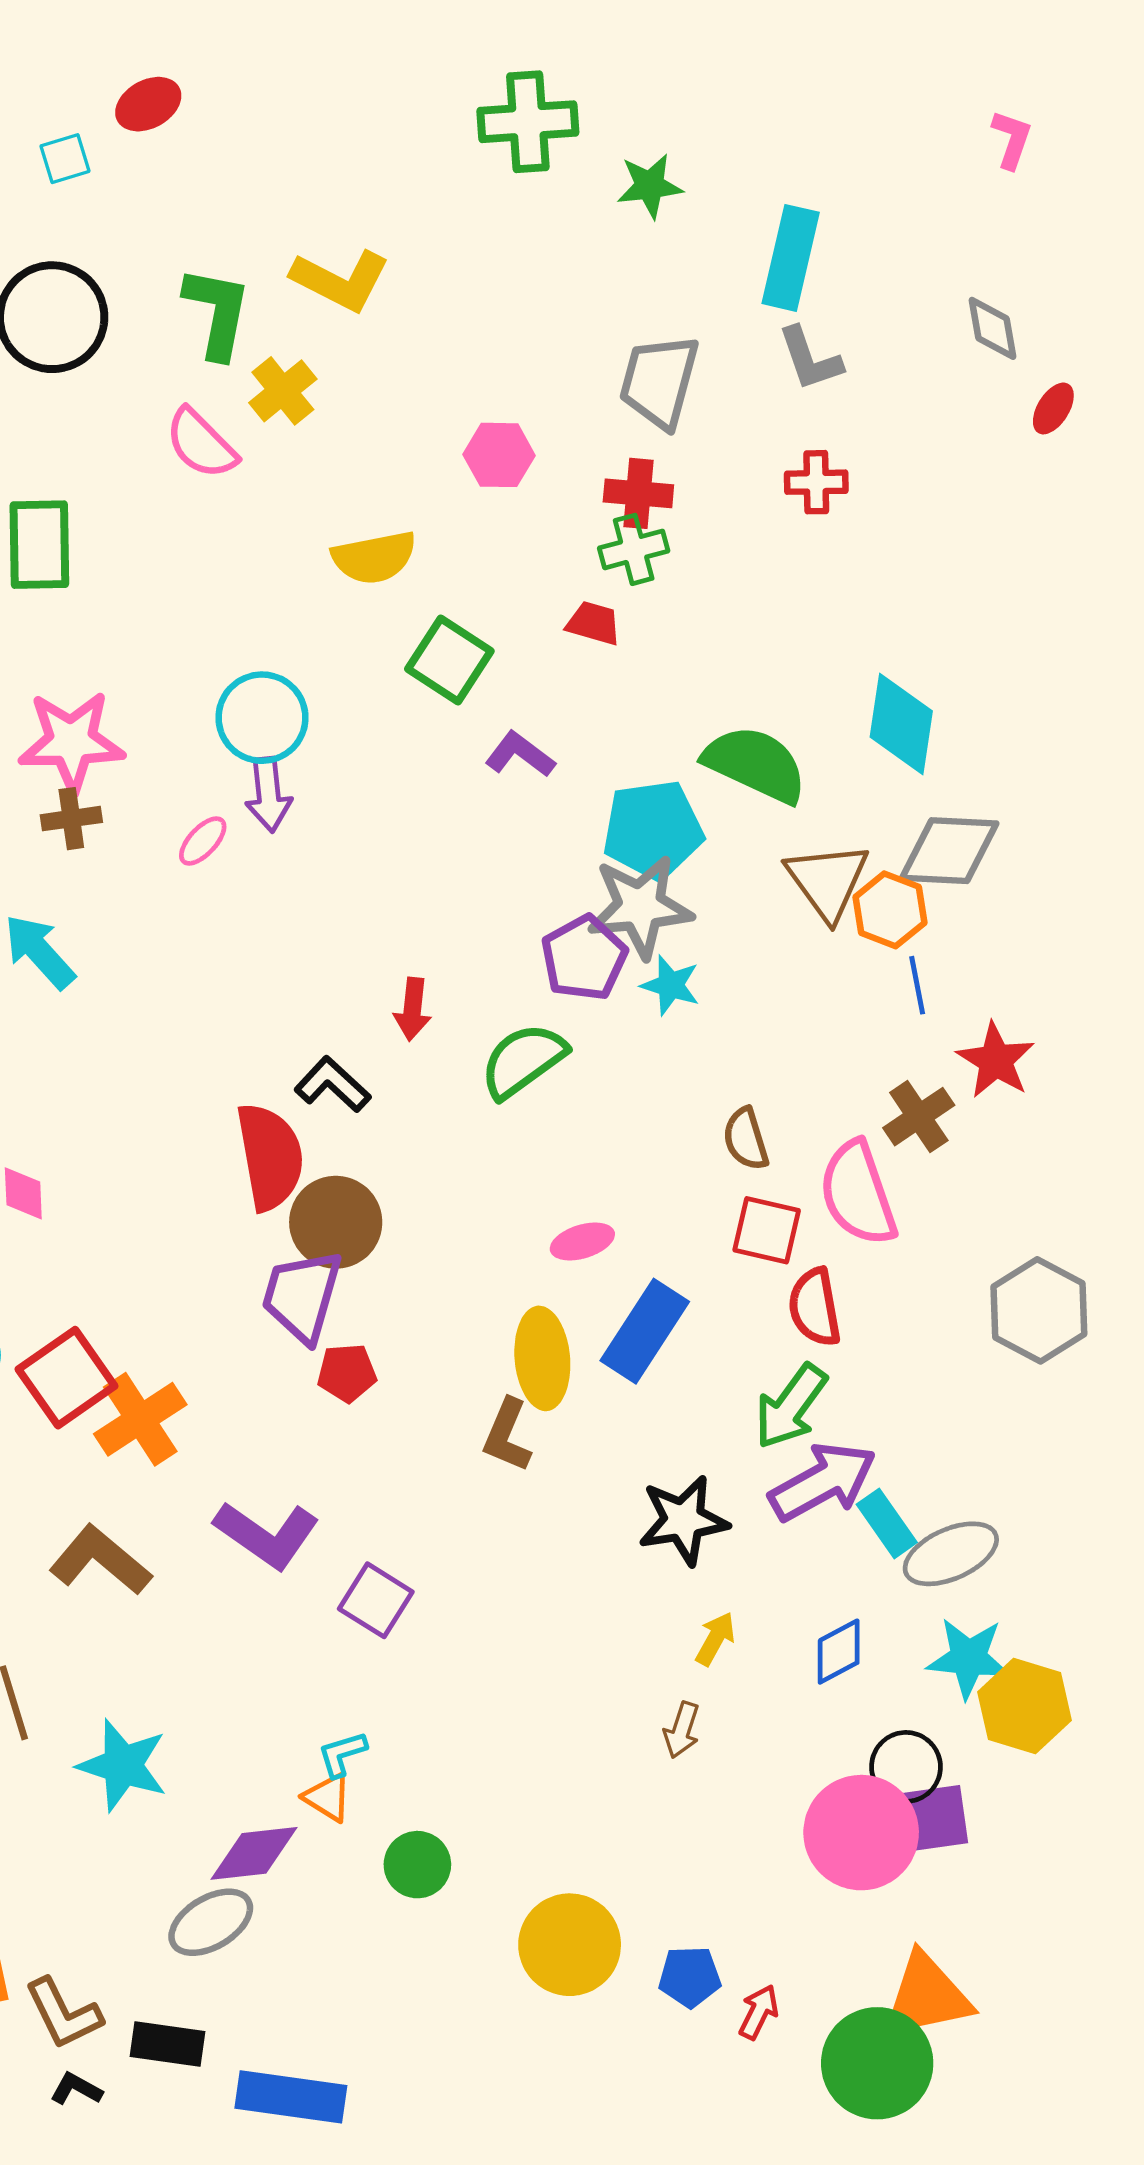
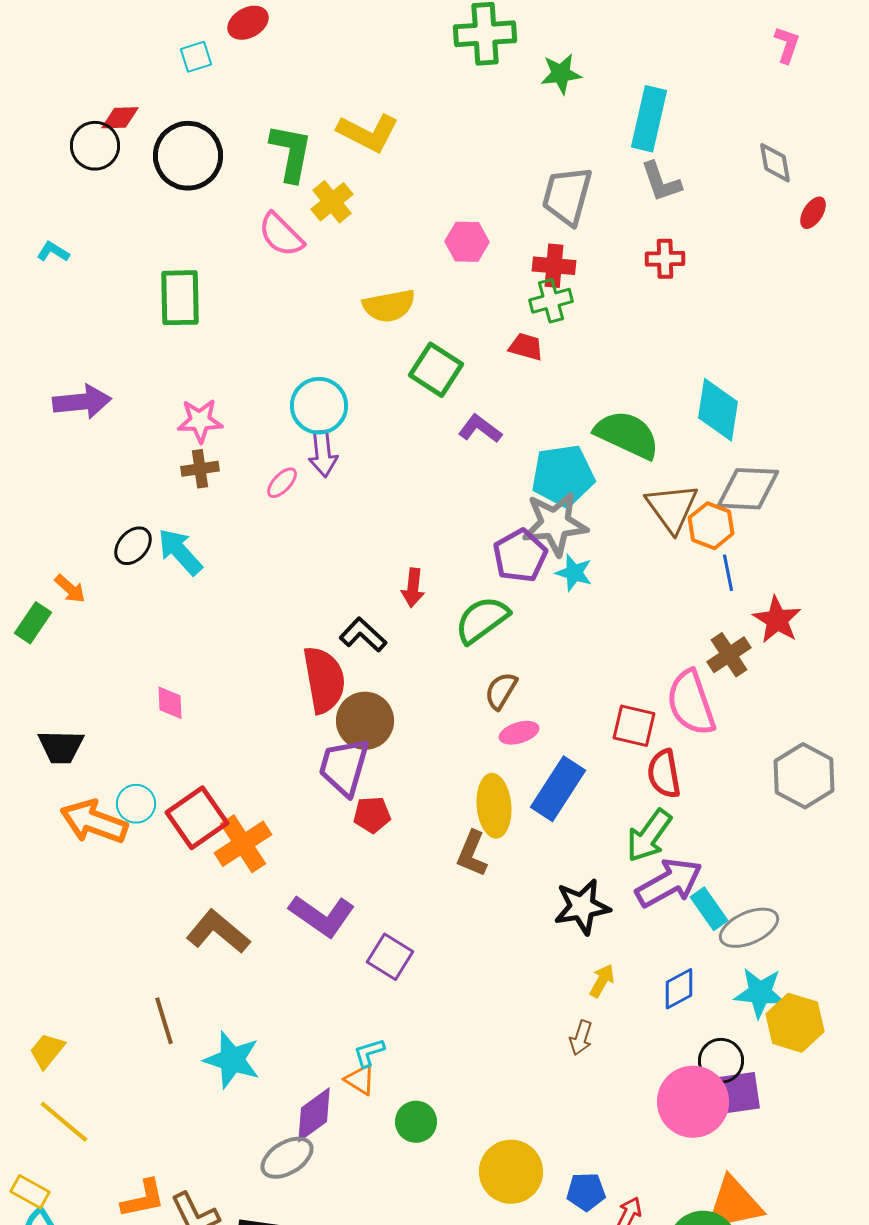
pink star: (71, 742) -> (200, 421), size x0.7
brown semicircle: (746, 1139) -> (501, 691), moved, turned 48
purple diamond: (254, 1853) -> (314, 1115), turned -30

